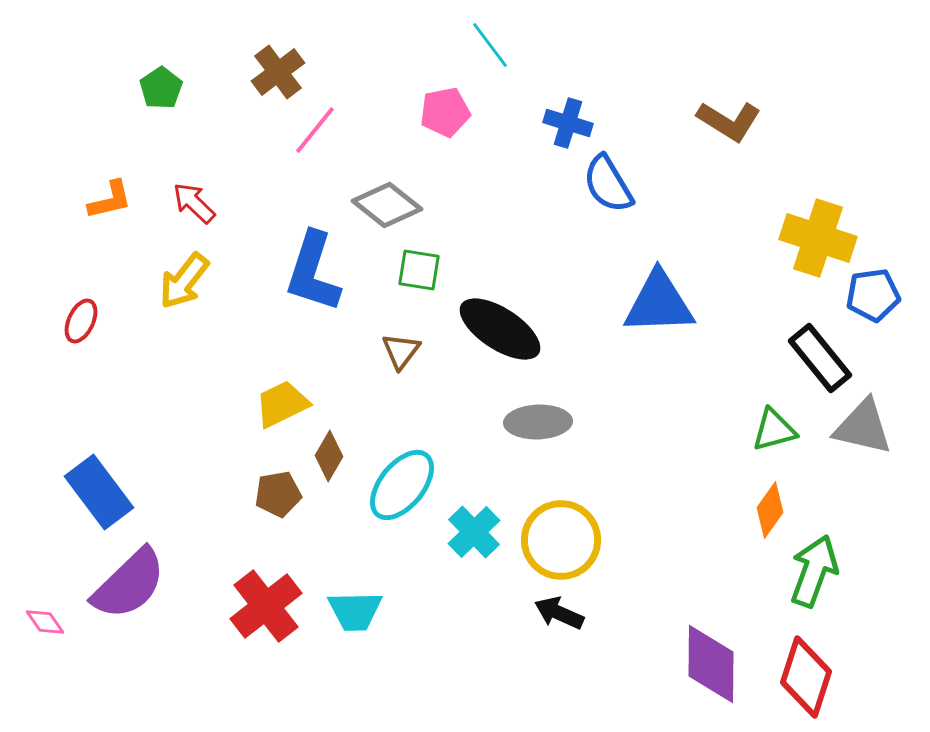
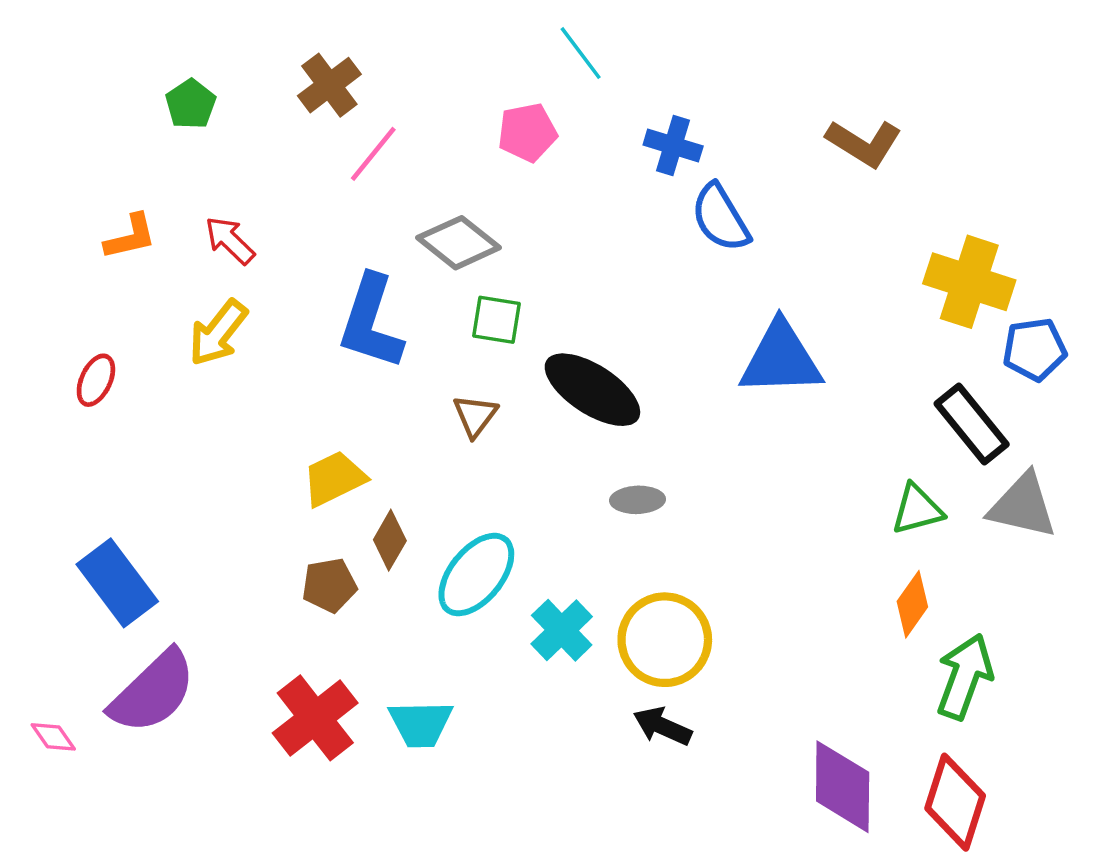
gray ellipse: (538, 422) -> (638, 500), size x0.7

